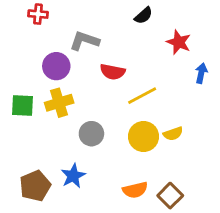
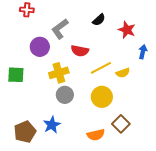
black semicircle: (144, 15) -> (99, 20), moved
gray L-shape: (84, 41) -> (60, 29), turned -55
yellow cross: (59, 103) -> (59, 73), moved
yellow semicircle: (173, 134) -> (123, 73), moved
brown square: (170, 196) -> (121, 124), moved

